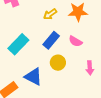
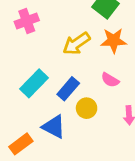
yellow arrow: (50, 14) -> (76, 44), size x1.5
blue rectangle: (51, 40) -> (68, 89), moved

